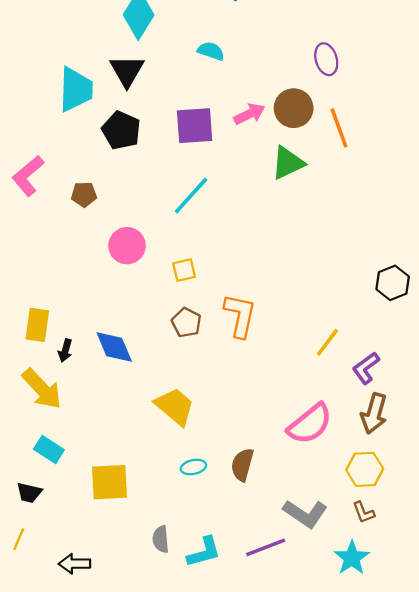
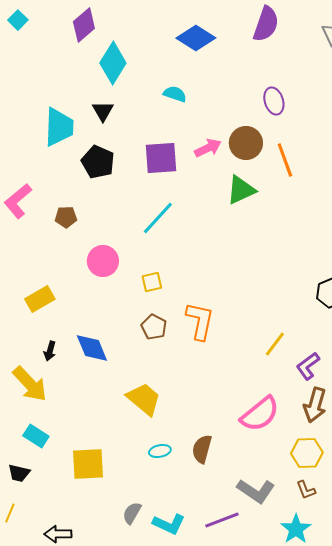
black triangle: (127, 71) -> (103, 111), size x0.7
yellow rectangle: (37, 325) -> (40, 299), moved, turned 52
gray semicircle: (161, 539) -> (132, 513), turned 35
cyan L-shape: (204, 552) -> (169, 524), turned 40

